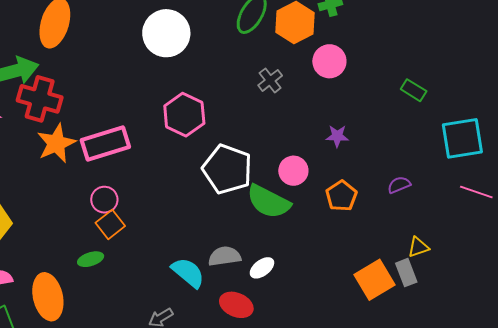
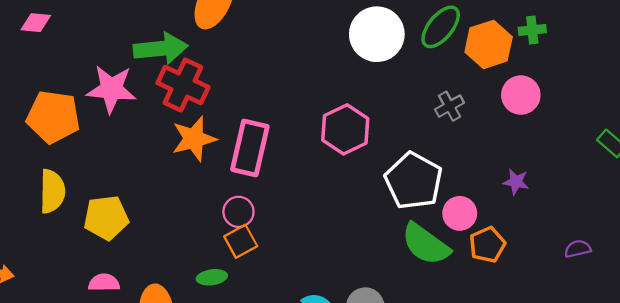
white circle: (166, 33) -> (377, 34), moved
pink rectangle: (105, 144) -> (250, 148), turned -69
white pentagon: (227, 169) -> (414, 181), moved
orange pentagon: (341, 196) -> (487, 245), moved

